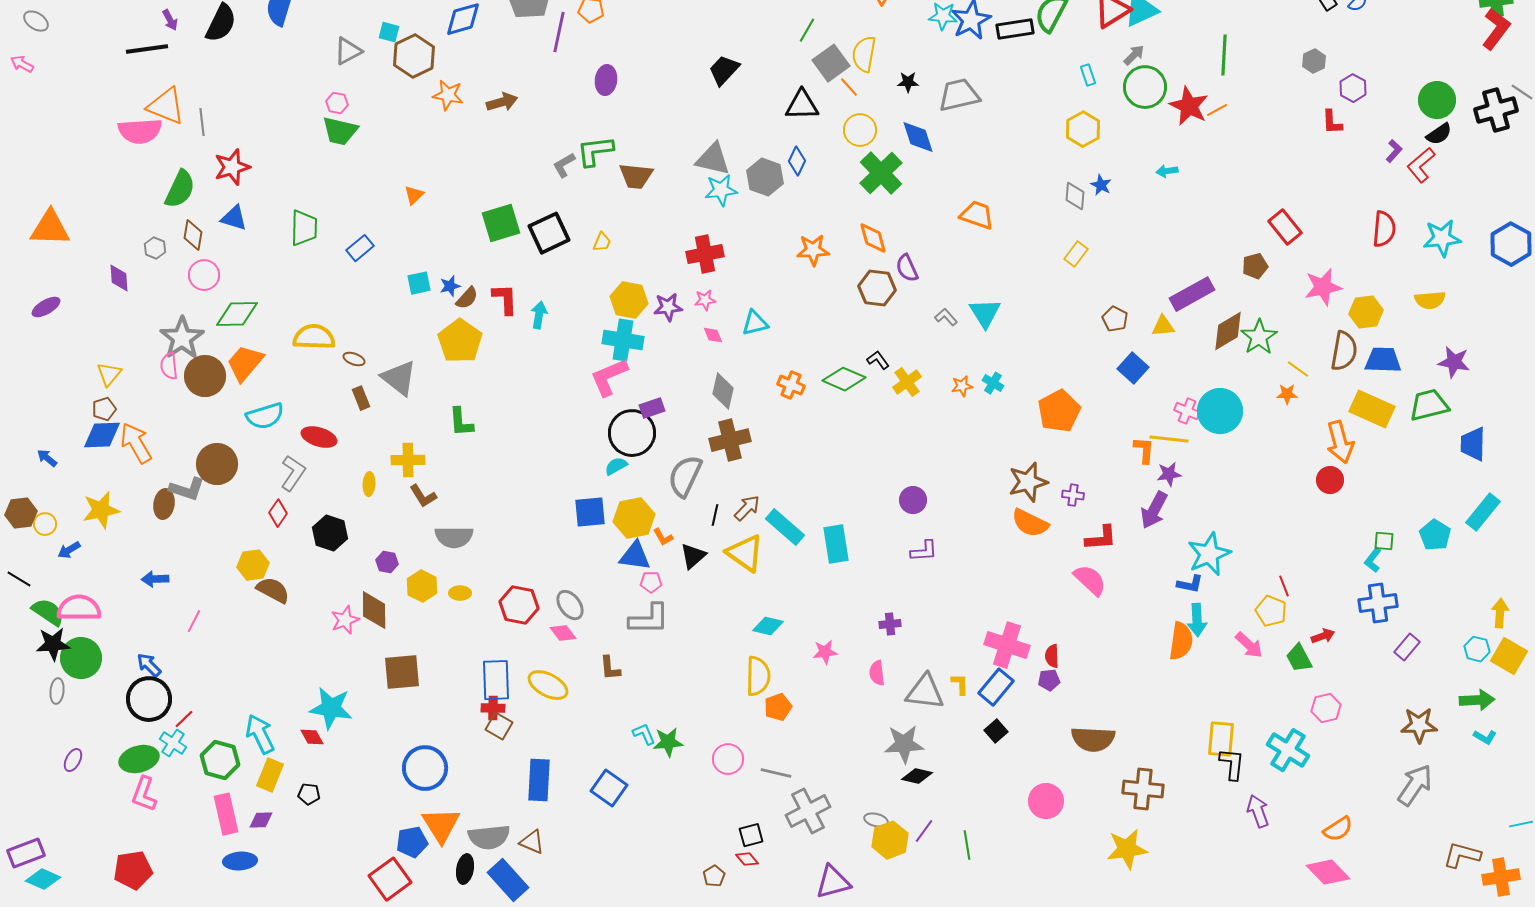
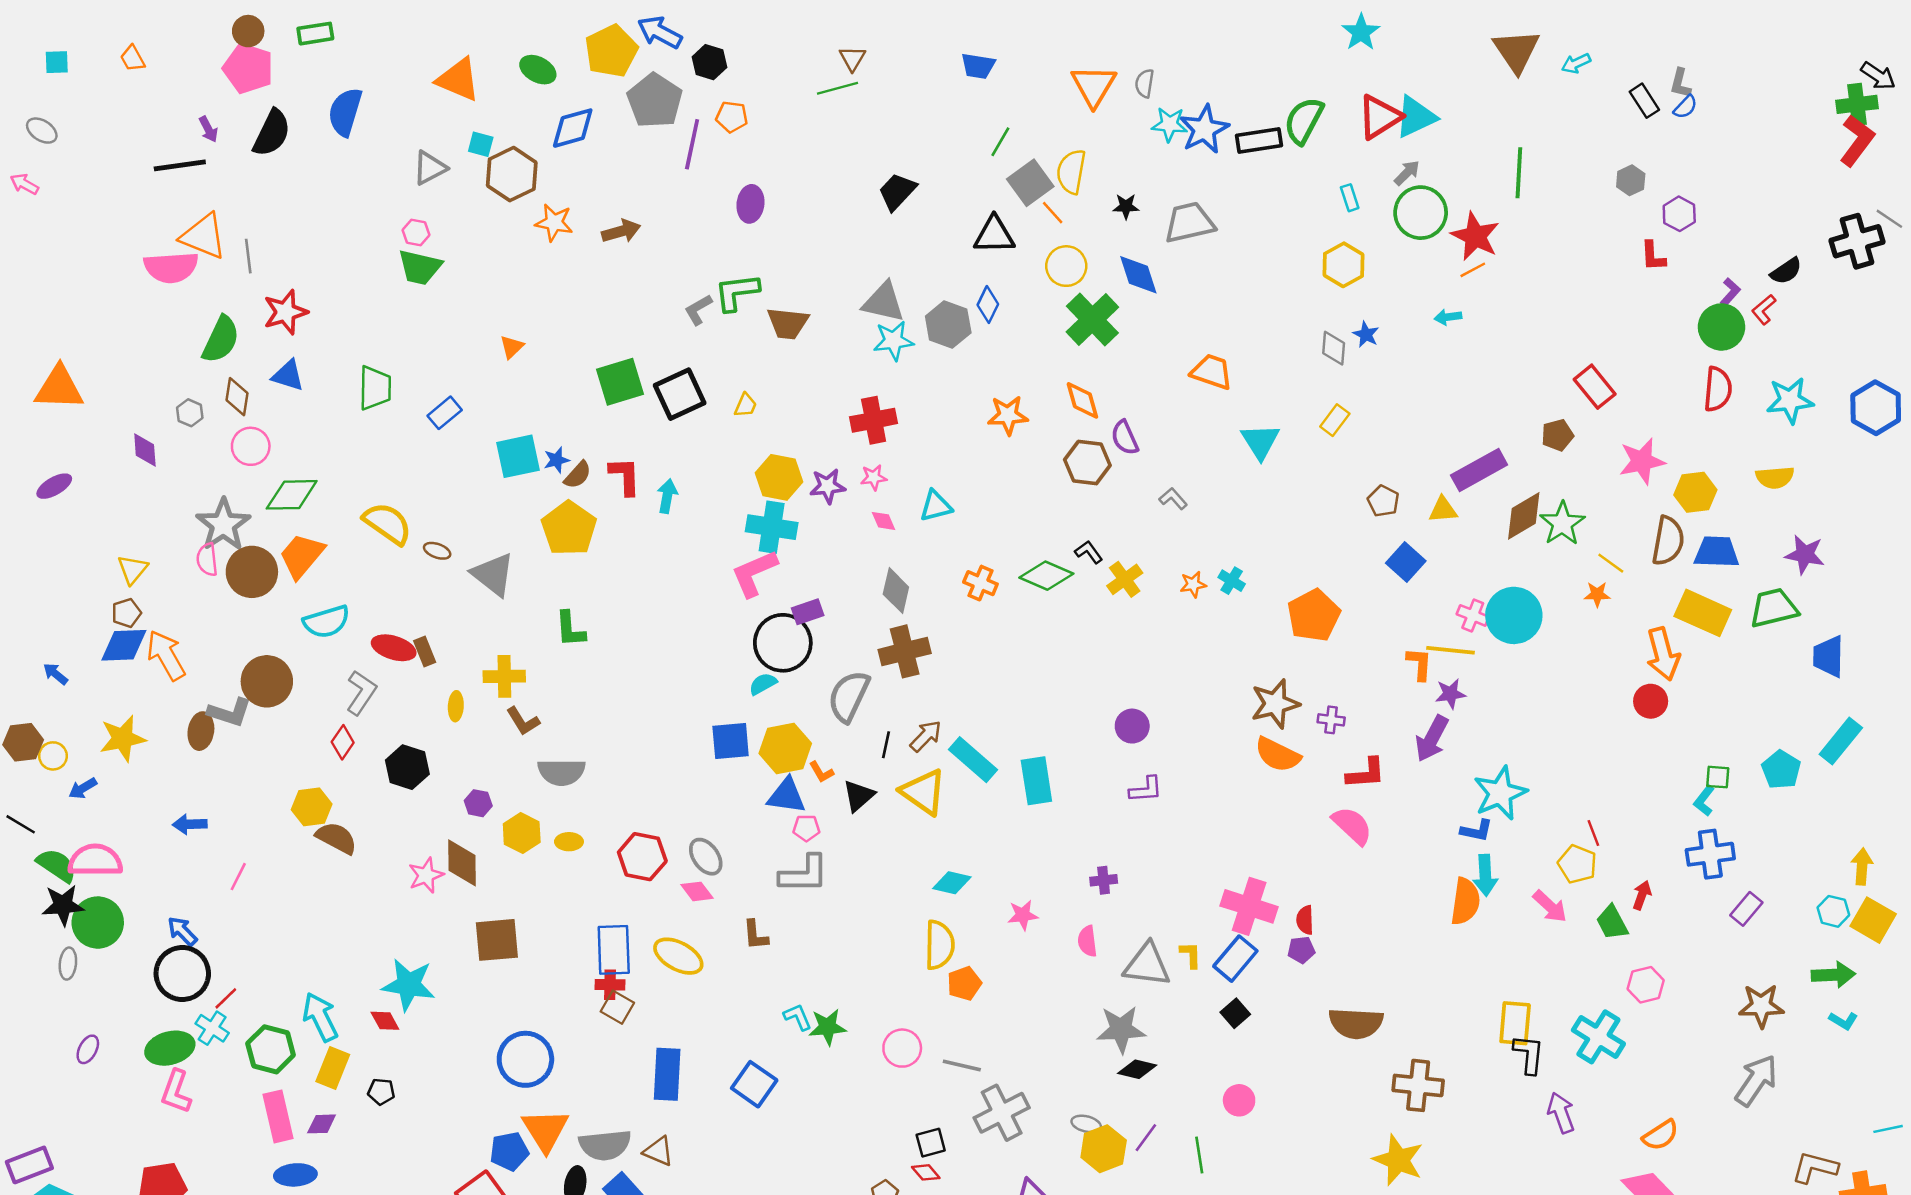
green circle: (1437, 100) -> (1721, 327), moved
orange line: (1217, 110) -> (1473, 270), moved
red L-shape: (1421, 165) -> (1764, 310), size x0.7
cyan square: (419, 283) -> (518, 456), size x1.5
cyan triangle: (985, 313) -> (1260, 441), moved
yellow semicircle: (314, 337) -> (387, 523), turned 33
brown rectangle: (361, 398) -> (425, 651), moved
red arrow: (1323, 636) -> (1642, 895), turned -50
pink circle: (1046, 801) -> (1239, 1100), moved, size x0.7
yellow star: (1127, 849) -> (1398, 1160), turned 30

